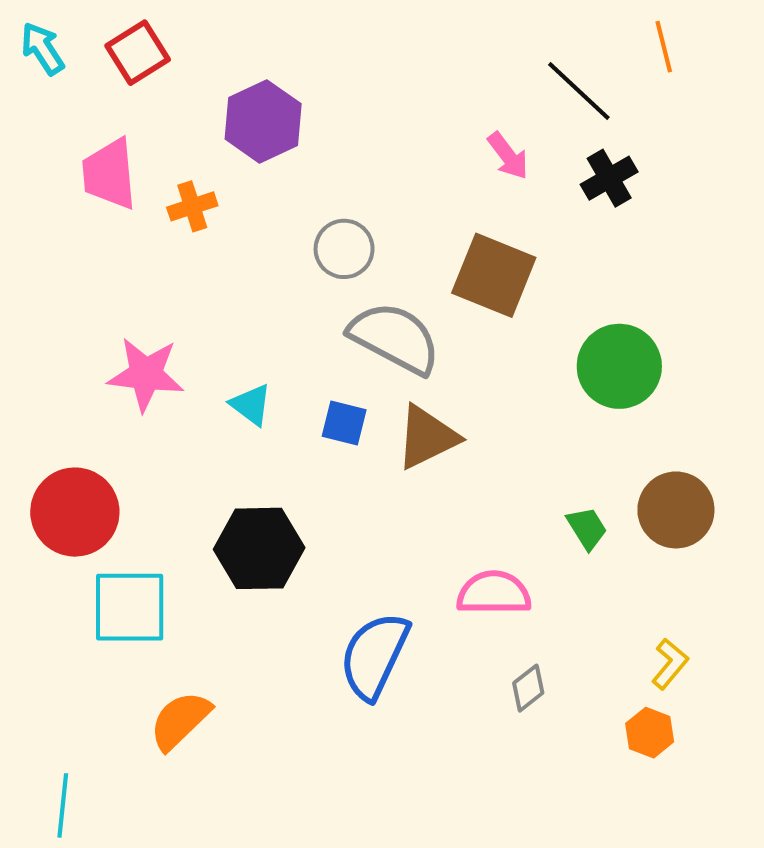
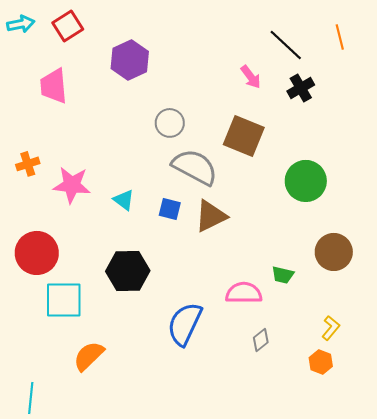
orange line: (664, 47) -> (340, 37), moved
cyan arrow: (43, 49) -> (21, 24), turned 112
orange cross: (192, 206) -> (28, 164), moved
green trapezoid: (587, 528) -> (283, 275), moved, turned 135

